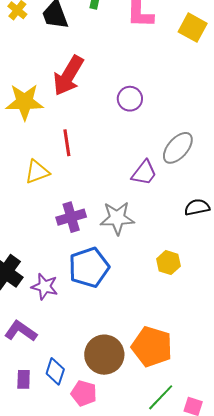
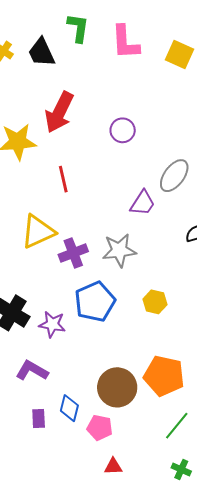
yellow triangle: (37, 172) -> (38, 231), moved, size x1.4
yellow hexagon: (168, 263) -> (155, 302), moved

